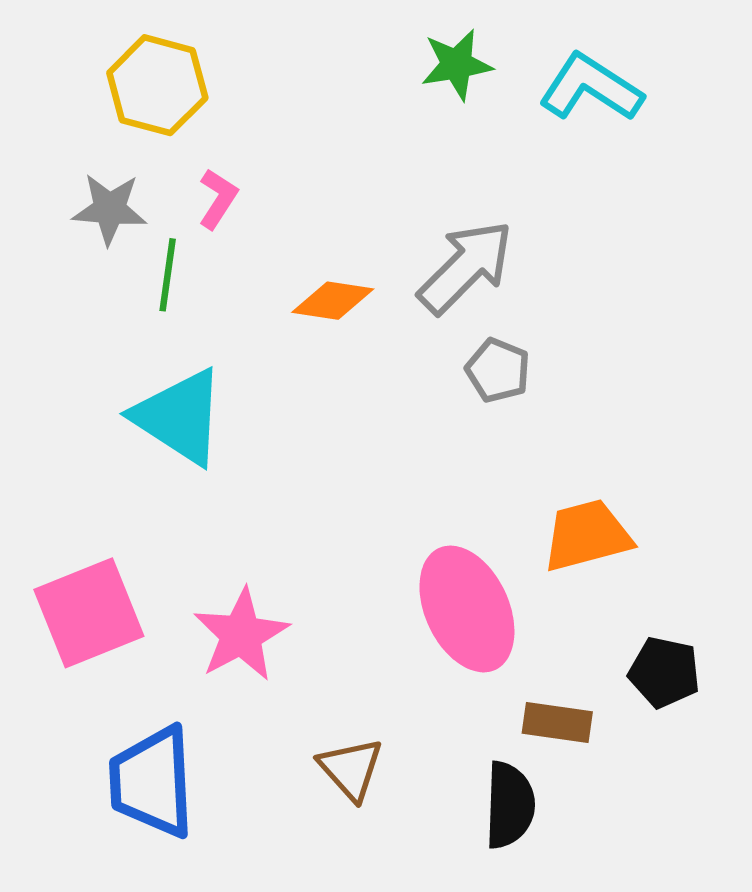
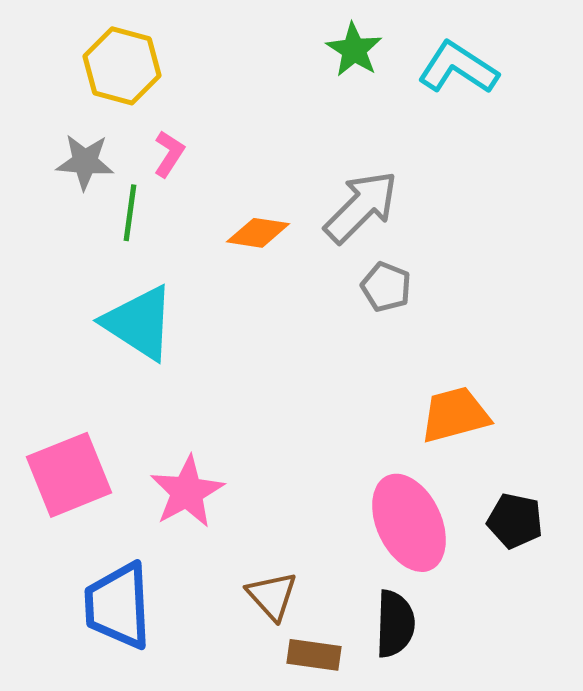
green star: (457, 65) -> (354, 50), turned -30
pink ellipse: (467, 609) -> (409, 523), moved
brown rectangle: (557, 723) -> (314, 655), moved

